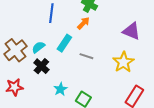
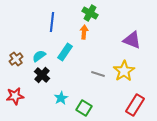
orange arrow: (83, 23) -> (84, 32), turned -40
brown cross: (15, 50) -> (16, 59), size x0.6
gray line: (86, 56) -> (98, 74), moved

